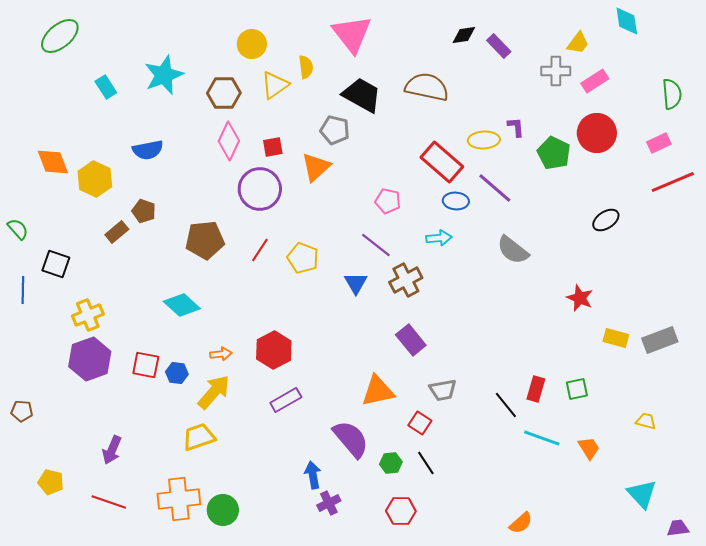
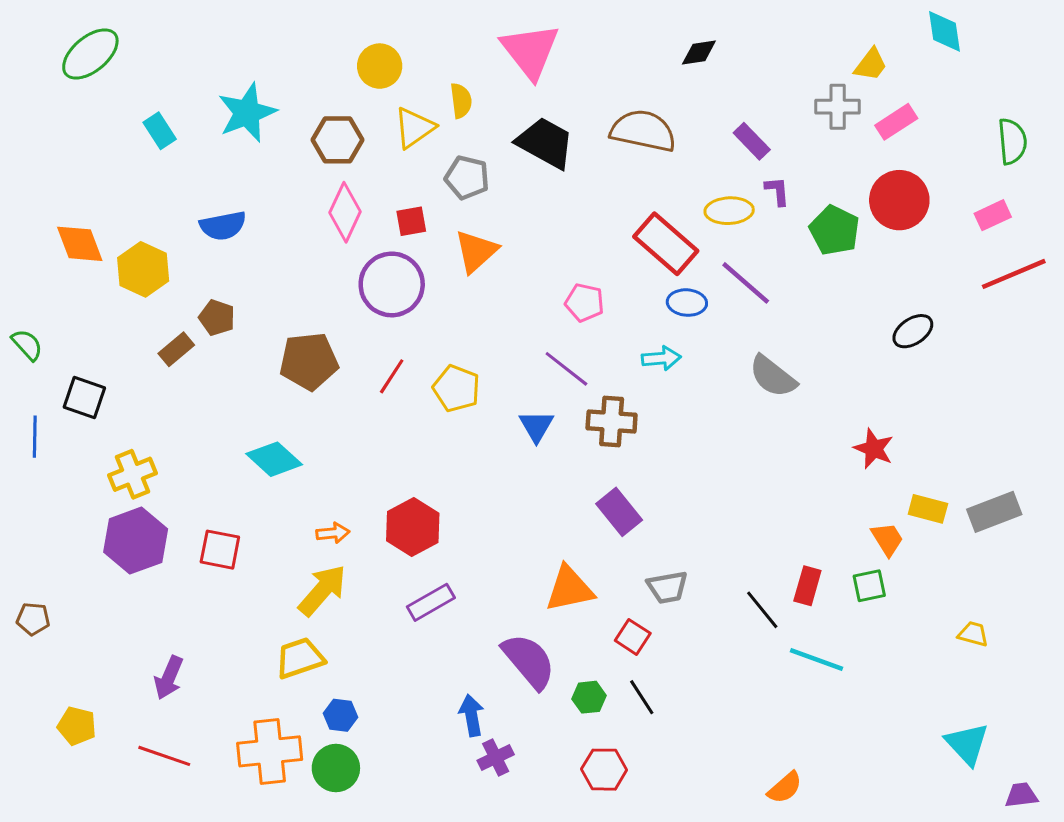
purple rectangle: (499, 46) -> (752, 141), moved
gray pentagon: (335, 130) -> (467, 178), moved
brown cross: (406, 280) -> (612, 422), turned 32
blue hexagon: (177, 373) -> (340, 715), moved
orange trapezoid: (589, 448) -> (887, 539), moved

